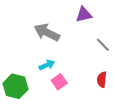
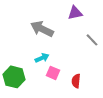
red semicircle: (102, 80) -> (76, 81), moved
pink square: (59, 82) -> (53, 73), turned -32

